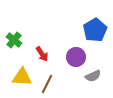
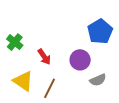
yellow triangle: (22, 77) -> (23, 81), turned 30

